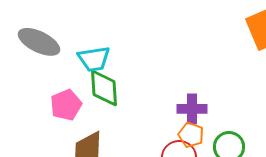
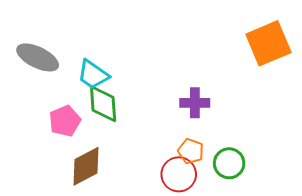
cyan trapezoid: (94, 59) -> (93, 75), turned 44
purple cross: (192, 109) -> (195, 103), moved

